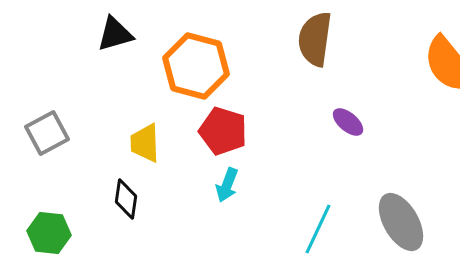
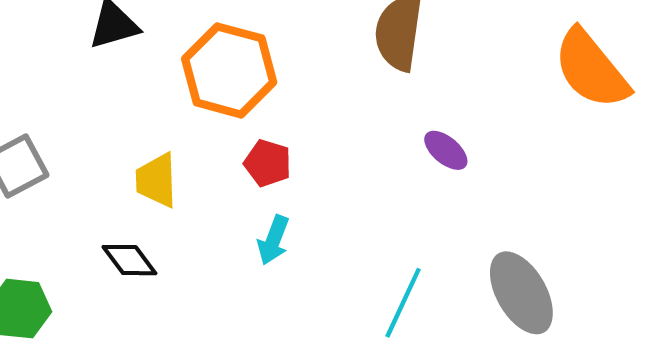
red pentagon: (223, 131) -> (268, 163), size x0.7
black diamond: (126, 199) -> (129, 260), turned -45

